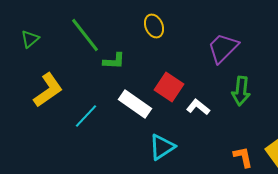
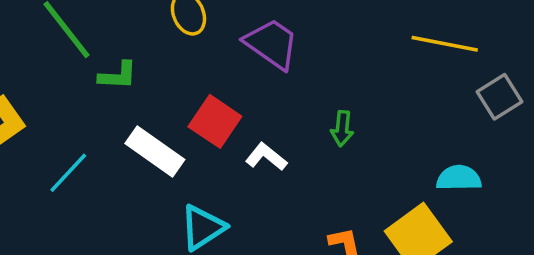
purple trapezoid: (223, 48) -> (272, 44), moved, turned 80
green arrow: (241, 91) -> (342, 129), size x0.7

